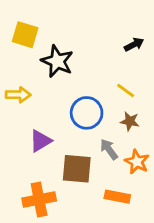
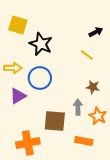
yellow line: (126, 91) -> (87, 55), moved
blue circle: (87, 113) -> (40, 78), moved
purple triangle: (40, 141) -> (18, 96), moved
gray arrow: (109, 149) -> (78, 107), turned 35

